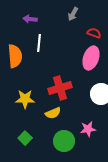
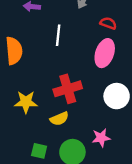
white line: (39, 43) -> (58, 35), moved
green square: (25, 138) -> (39, 151), moved, turned -32

